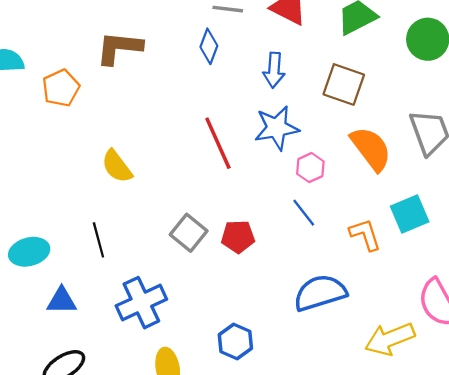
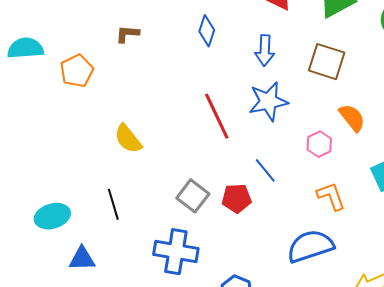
brown L-shape: (119, 48) -> (127, 34), size x0.6
orange semicircle: (371, 149) -> (352, 118), size x0.7
pink hexagon: (310, 168) -> (319, 144), moved
blue line: (304, 213) -> (265, 170), moved
orange L-shape: (365, 235) -> (331, 196), moved
blue cross: (141, 303) -> (176, 252), moved, turned 36

